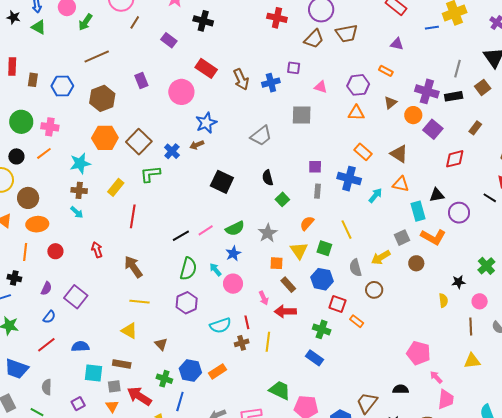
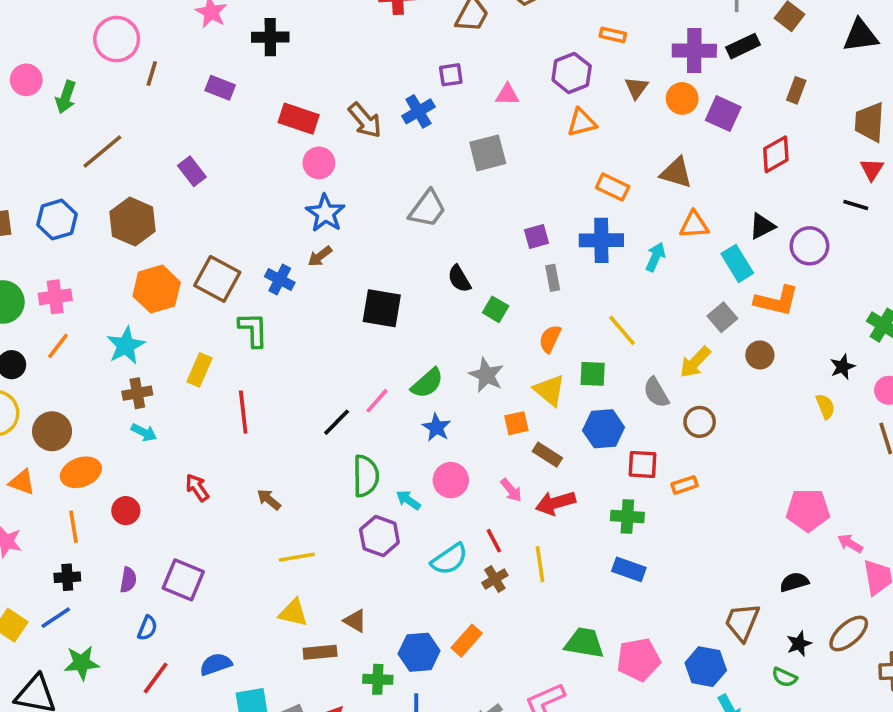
pink circle: (181, 92) -> (319, 163), moved, size x0.7
green L-shape: (150, 174) -> (253, 330), turned 110
brown arrow: (133, 267) -> (269, 499), size x0.6
cyan arrow: (215, 270) -> (408, 500), moved
orange rectangle: (357, 321) -> (684, 485), turned -40
brown rectangle: (122, 364) -> (320, 652), moved

